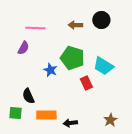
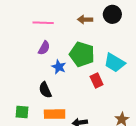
purple semicircle: (23, 48) -> (44, 48), moved
black semicircle: (28, 96) -> (45, 90), moved

